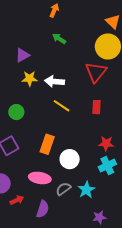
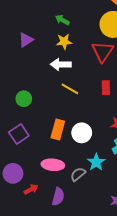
yellow star: (30, 79) -> (64, 42), moved
white circle: (70, 159) -> (82, 133), moved
cyan star: (86, 190) -> (96, 162), moved

